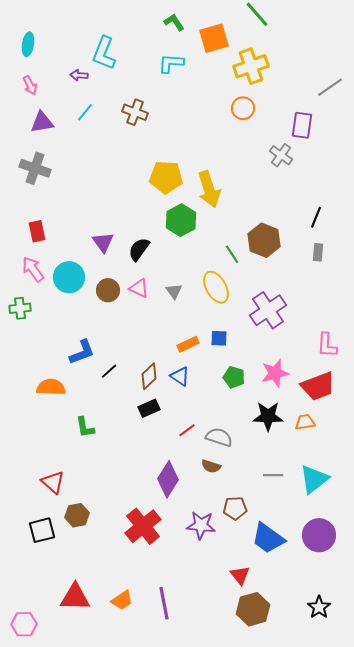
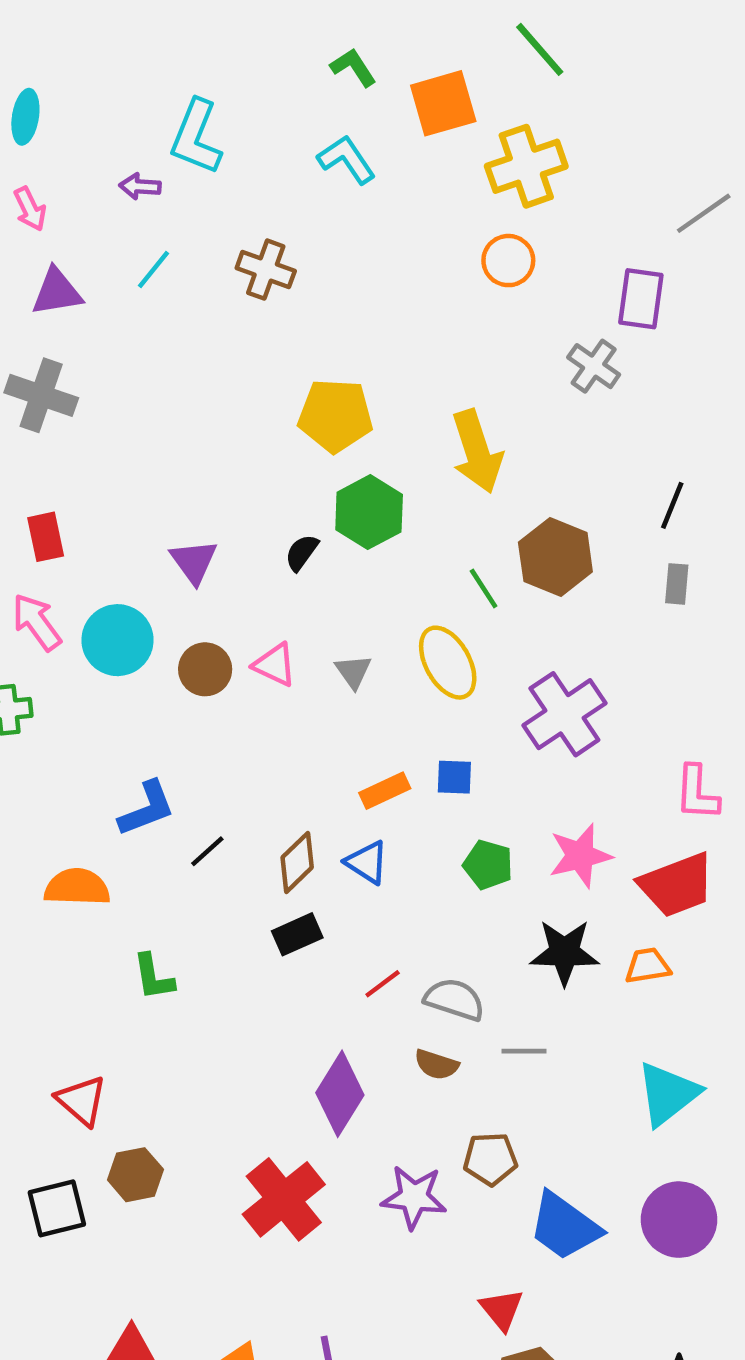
cyan L-shape: (171, 63) -> (347, 159), turned 52
yellow arrow: (209, 189) -> (477, 451), moved
black semicircle: (139, 249) -> (302, 553), moved, size x0.7
gray line: (273, 475) -> (524, 1051), moved

